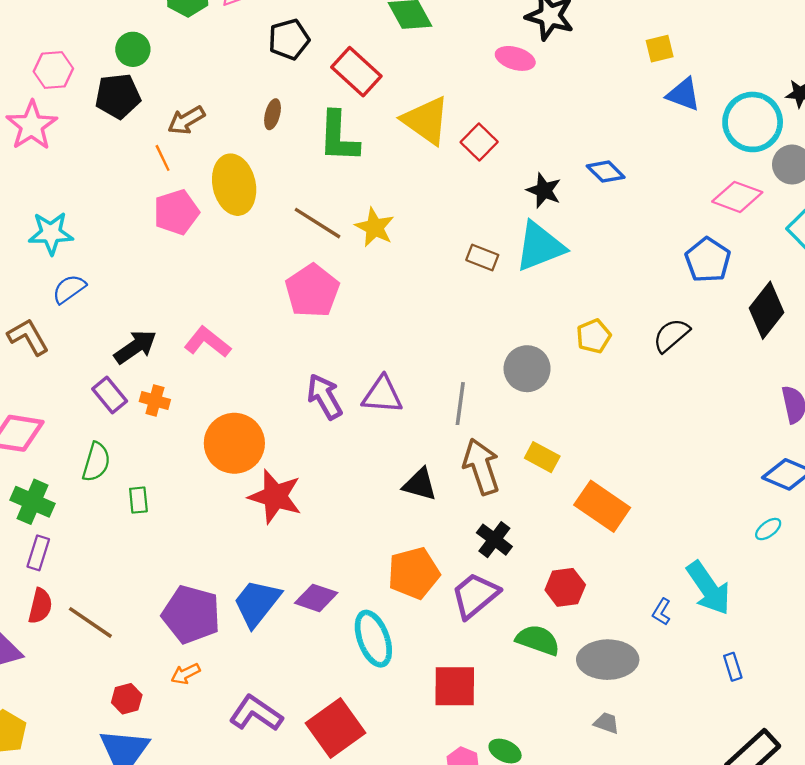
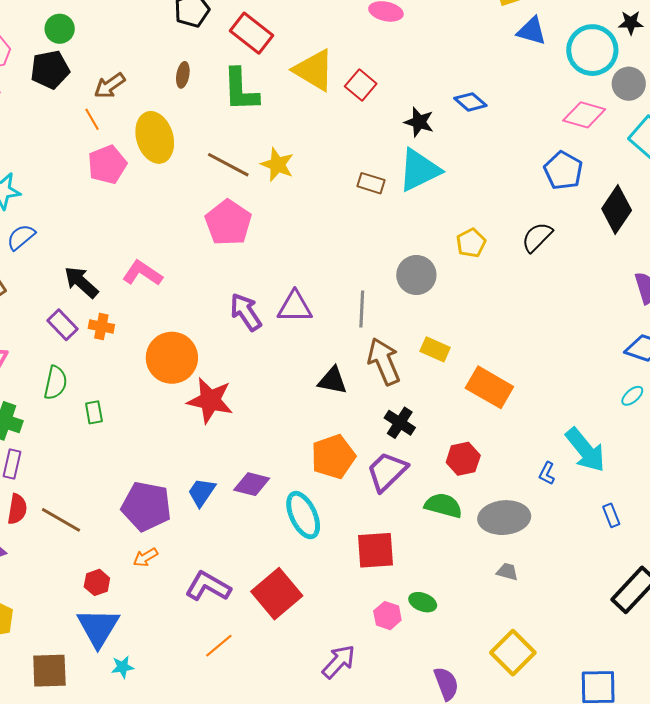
black arrow: (135, 347) -> (81, 282), turned -99
blue trapezoid: (257, 603) -> (202, 492), size x0.7

